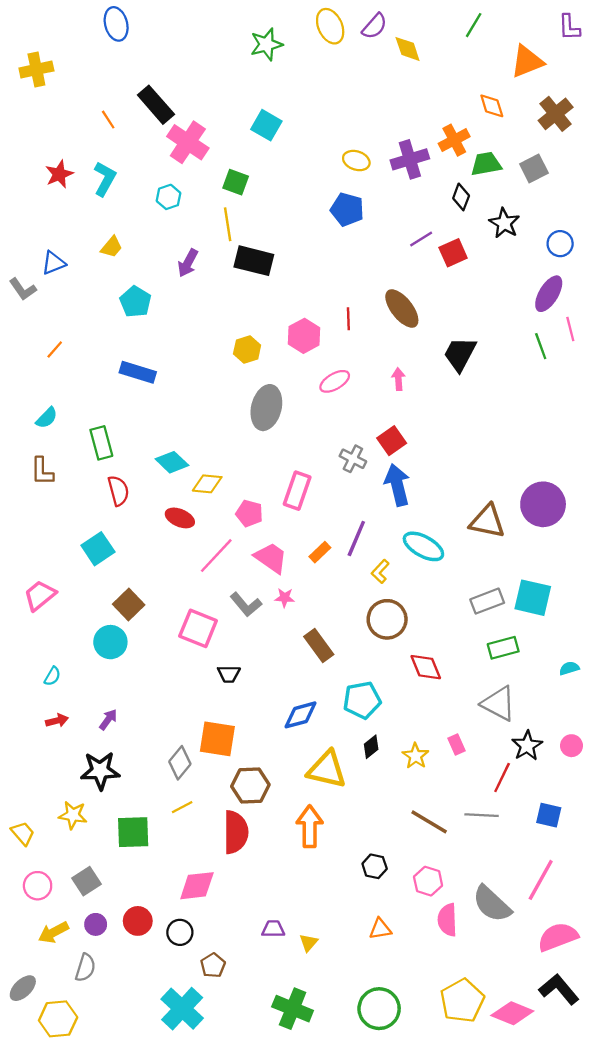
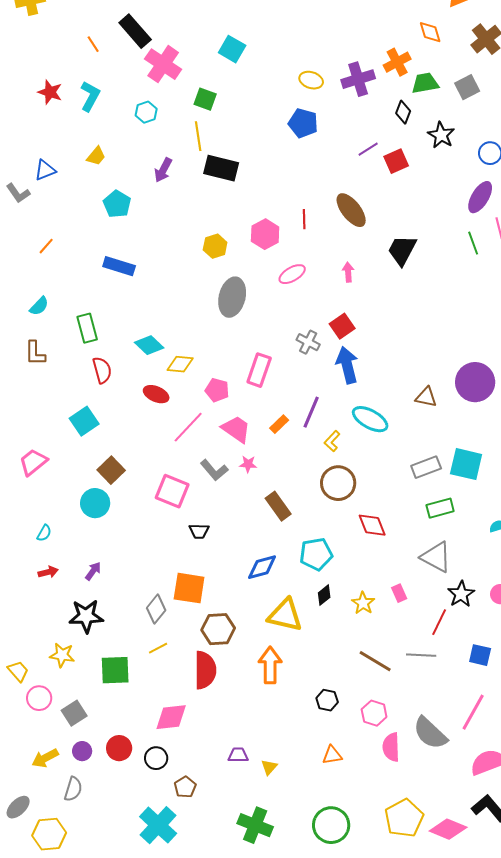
red star: (59, 174) -> (50, 92), turned -30
brown triangle: (487, 521) -> (426, 397), size x0.7
pink circle: (38, 886) -> (39, 698), moved

